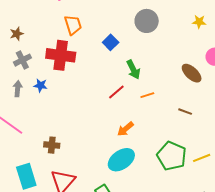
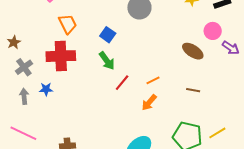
green arrow: (133, 69) -> (107, 61), moved
orange arrow: (125, 129) -> (149, 102), moved

